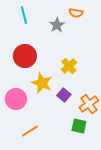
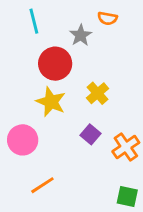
red circle: (25, 56) -> (55, 64), moved
yellow star: (42, 83) -> (51, 102), moved
green square: (79, 126) -> (127, 196), moved

